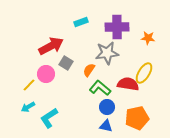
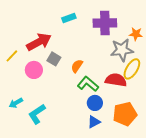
gray star: (107, 53) -> (122, 50), moved
yellow line: (29, 85) -> (12, 56), moved
blue triangle: (106, 126) -> (94, 122), turned -40

